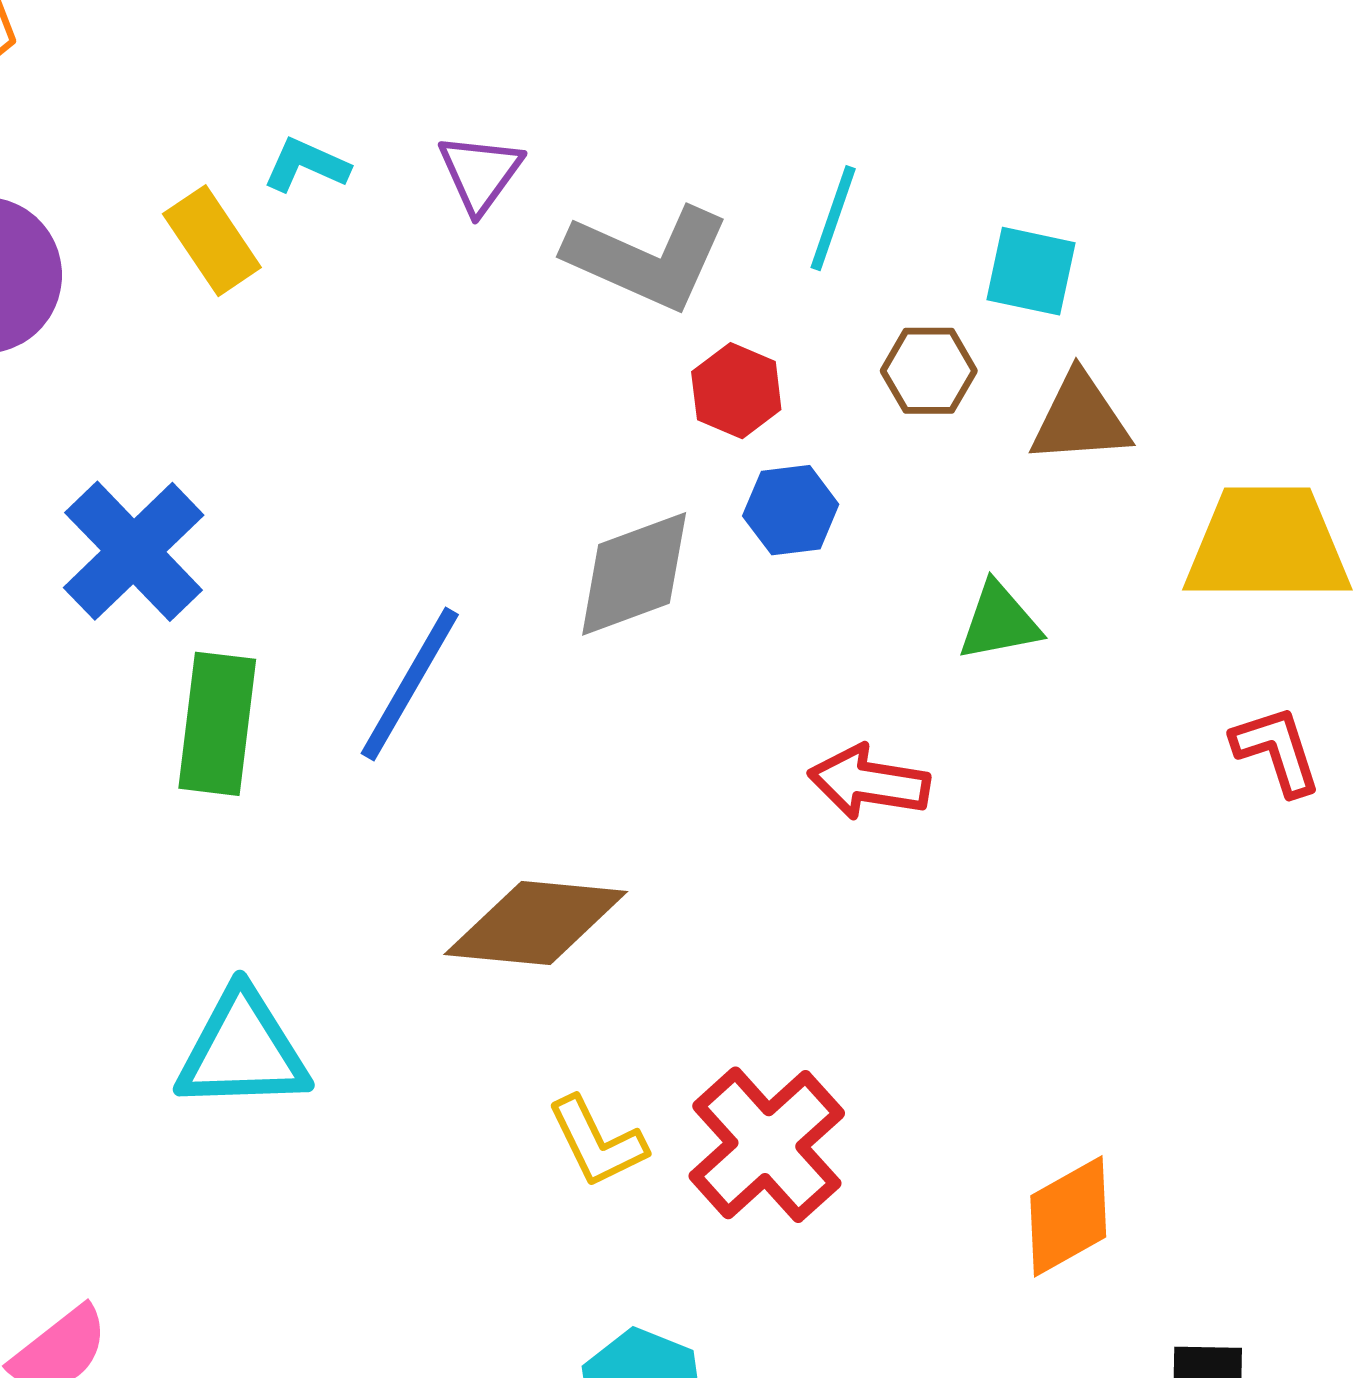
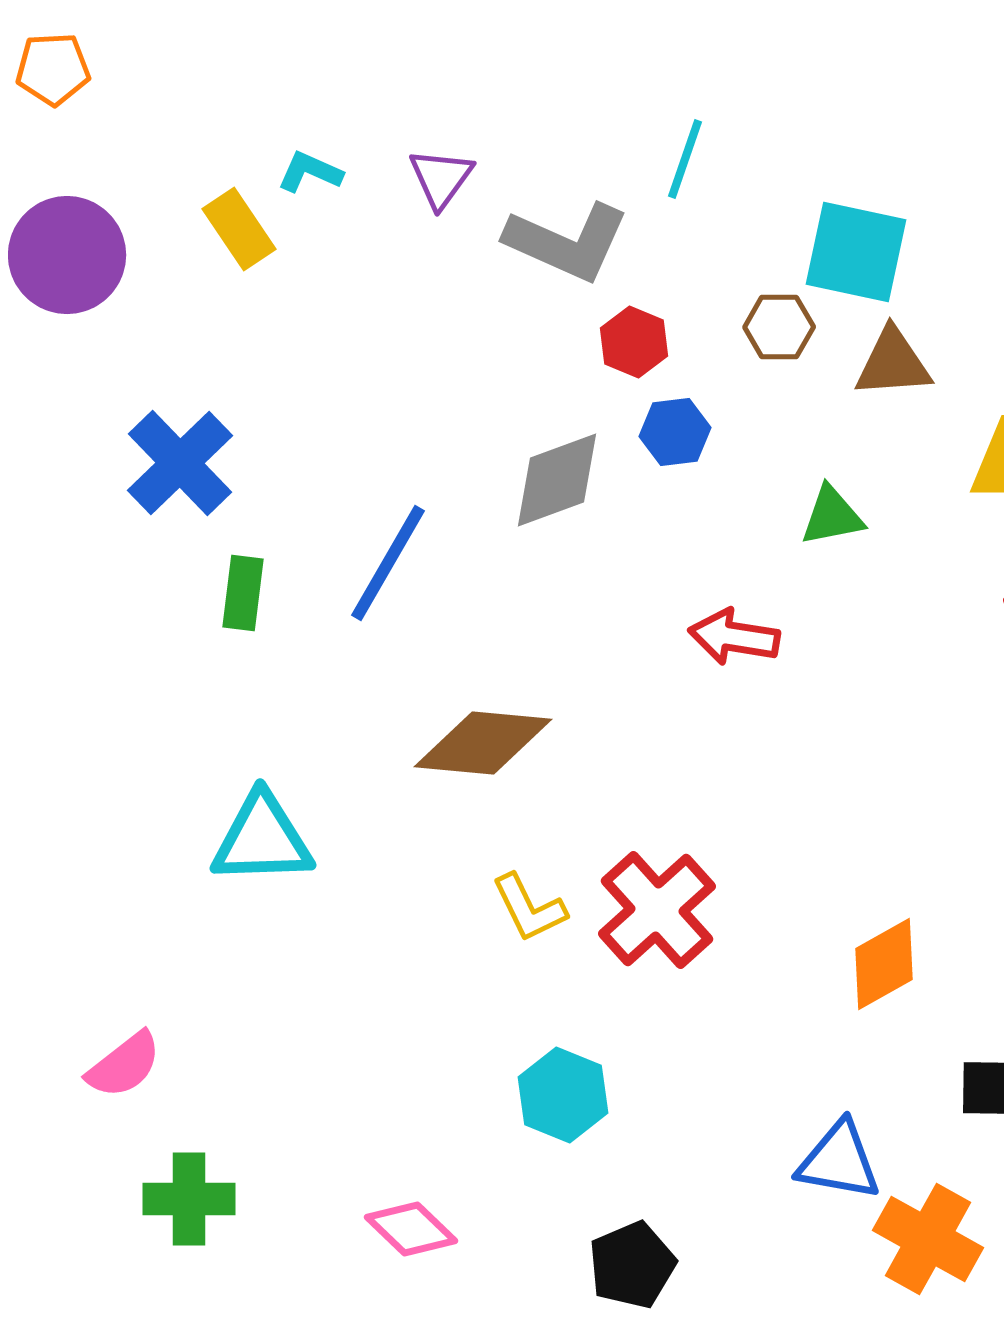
cyan line: (833, 218) -> (685, 159), moved
cyan square: (1031, 271) -> (856, 252), size x1.5
green rectangle: (217, 724) -> (243, 593), size x0.7

